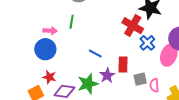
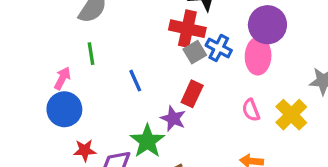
pink arrow: (50, 31) -> (62, 78), turned -48
blue line: (95, 53) -> (135, 81), moved, turned 56
red rectangle: (123, 65) -> (192, 94), turned 42
gray square: (140, 79) -> (195, 52), moved

